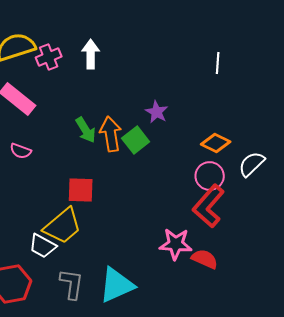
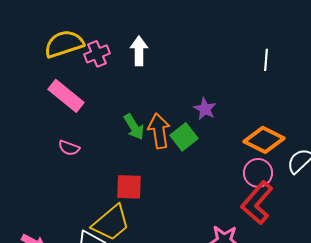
orange diamond: (216, 143) -> (264, 140), size x1.4

